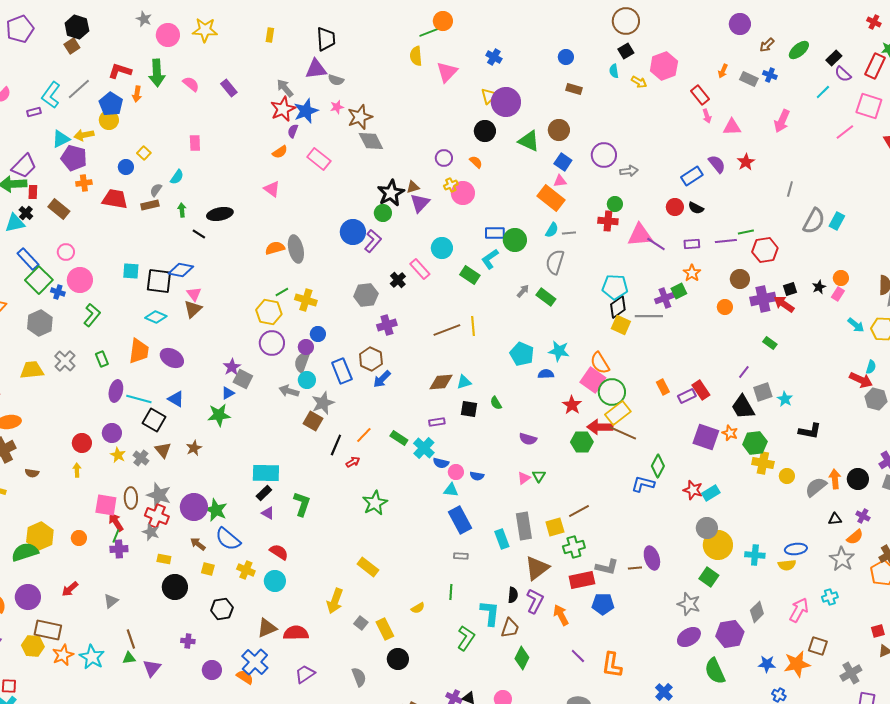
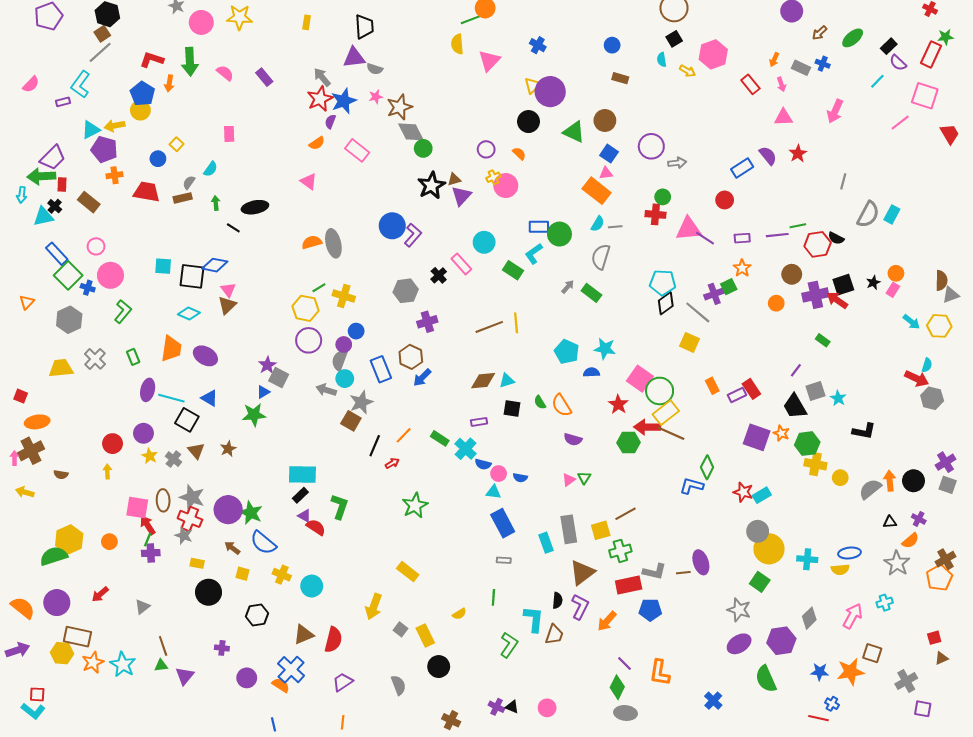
gray line: (79, 89) -> (100, 52), moved
pink arrow: (707, 116) -> (781, 84), moved
black semicircle: (696, 208) -> (836, 238), moved
green circle: (383, 213) -> (423, 148), moved
black square: (790, 289) -> (843, 285), size x1.5
gray line: (649, 316) -> (698, 312), turned 40
yellow square: (621, 325) -> (690, 342), moved
orange semicircle: (600, 363) -> (562, 405), moved
red semicircle: (279, 552) -> (316, 527), moved
orange arrow: (561, 615) -> (607, 621), turned -110
red semicircle: (296, 633) -> (333, 640), turned 105
green diamond: (522, 658) -> (617, 687), moved

